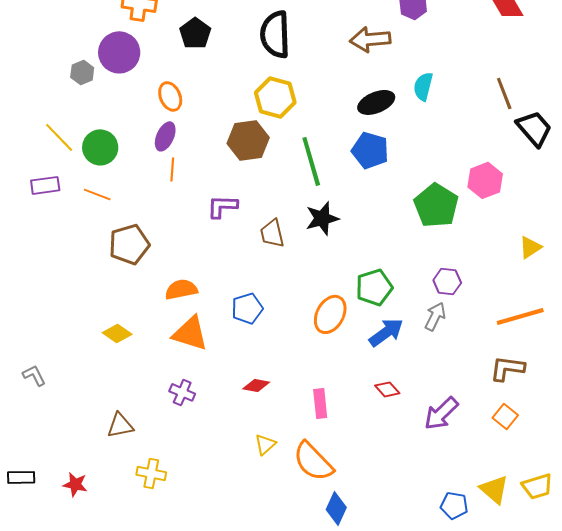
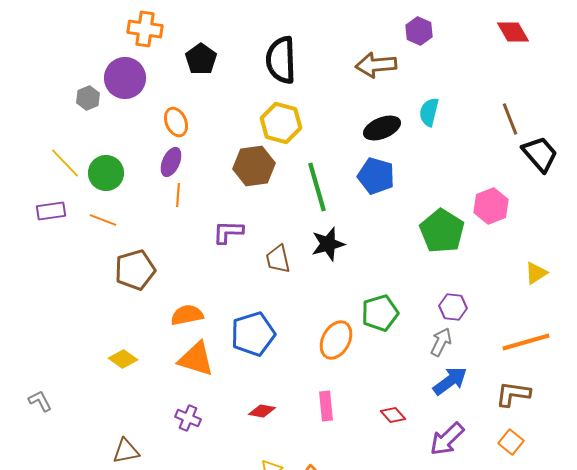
blue pentagon: (247, 308) -> (253, 334), size x1.4
blue arrow: (386, 332) -> (450, 381), moved
pink rectangle: (320, 403) -> (326, 406), moved

